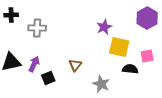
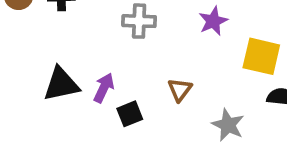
purple star: (104, 27) -> (213, 21), moved
gray cross: (37, 28) -> (139, 21), moved

